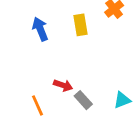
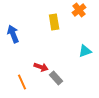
blue arrow: (40, 29) -> (13, 34), moved
cyan triangle: (122, 100) -> (85, 51), moved

